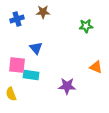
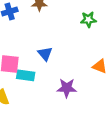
blue triangle: (36, 48) -> (45, 54), moved

